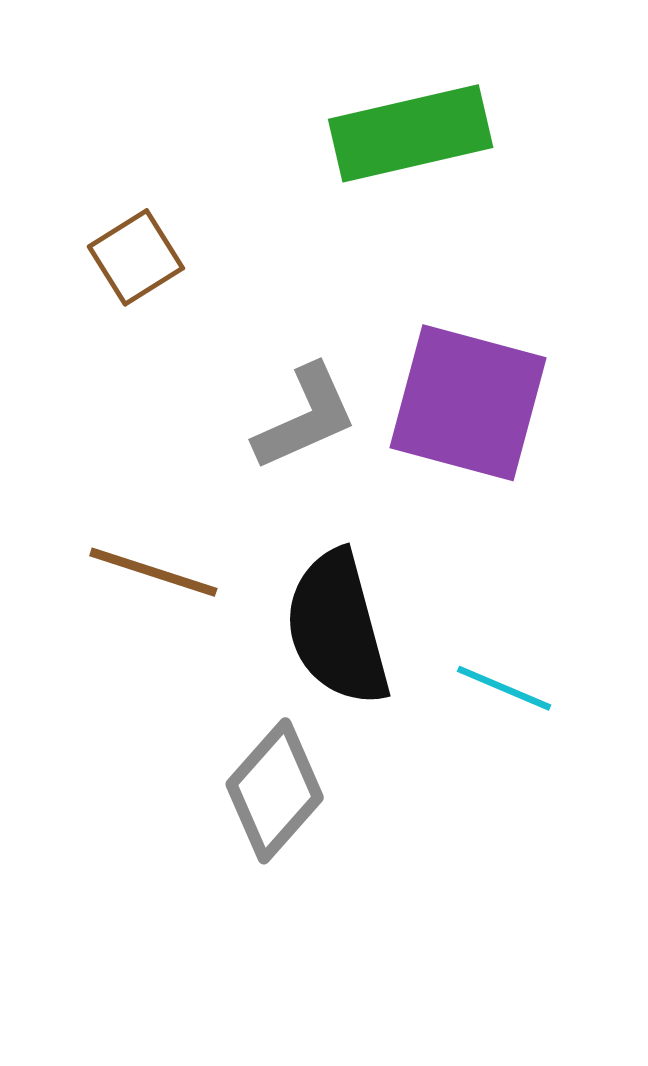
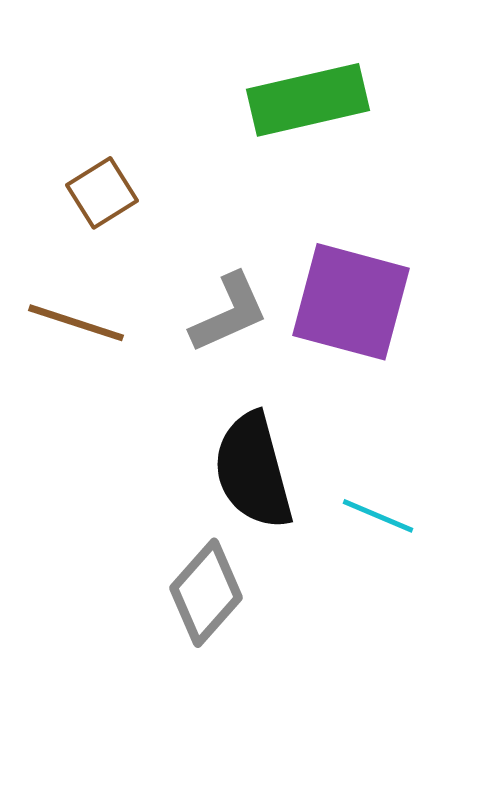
brown line: (153, 572) -> (76, 323), moved

